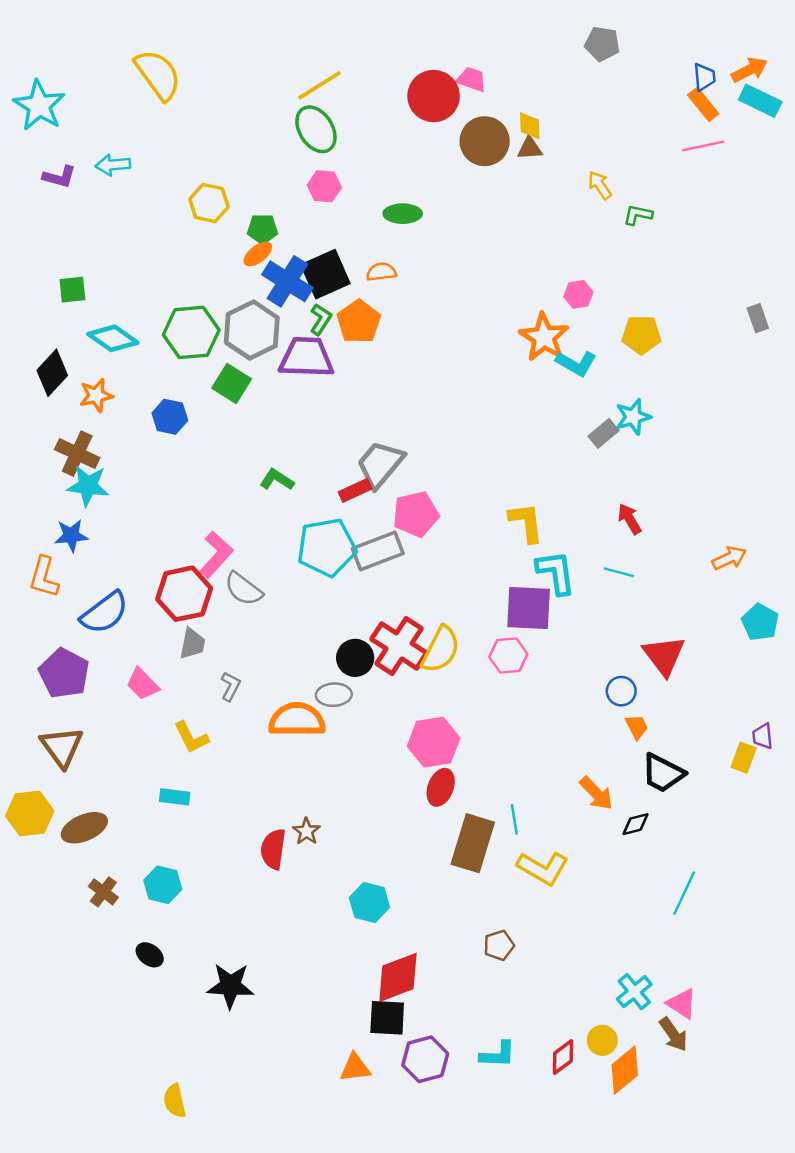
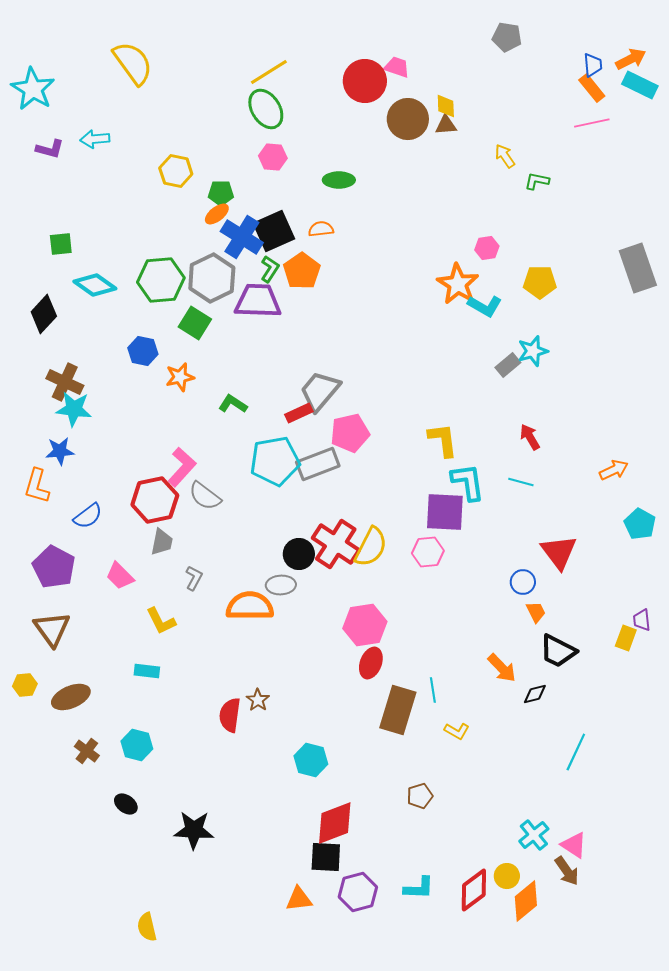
gray rectangle: (758, 318) -> (638, 268), size x2.0
orange star: (96, 395) -> (180, 377), moved
blue semicircle: (105, 613) -> (88, 516), size x0.7
yellow hexagon: (30, 813) -> (25, 685), size x0.6
yellow L-shape: (543, 868) -> (457, 731), size x0.6
red diamond: (563, 1057) -> (474, 890), size x1.4

